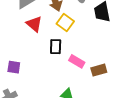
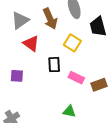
yellow square: (65, 23) -> (72, 43), moved
purple square: (14, 67) -> (17, 76), moved

